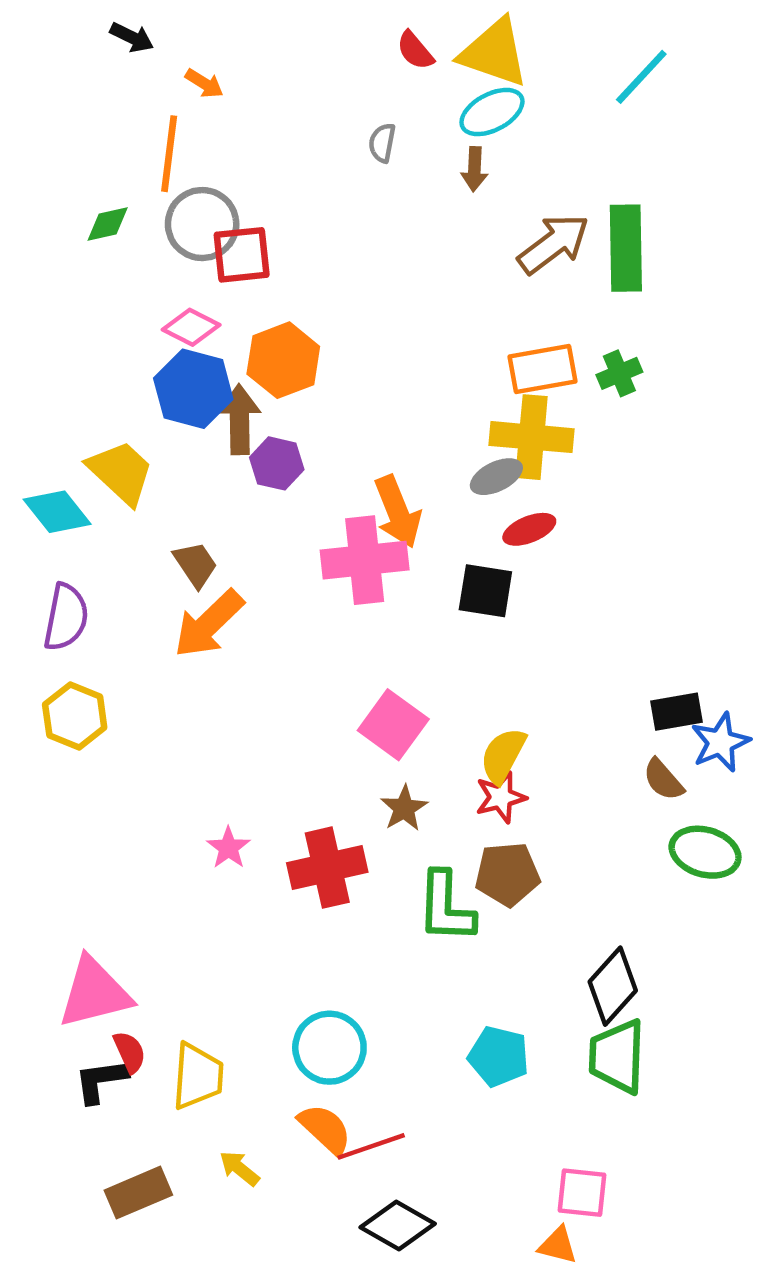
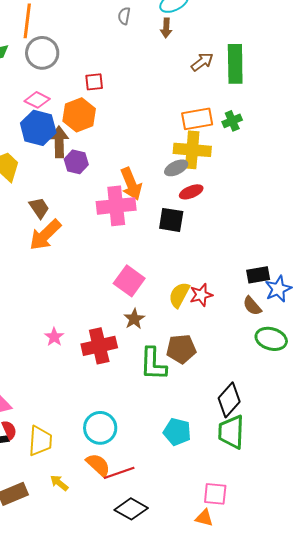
brown arrow: (553, 244) -> (202, 62), size x0.7
red square: (242, 255) -> (94, 82), moved, size x0.7
red star: (501, 797) -> (201, 295), moved

